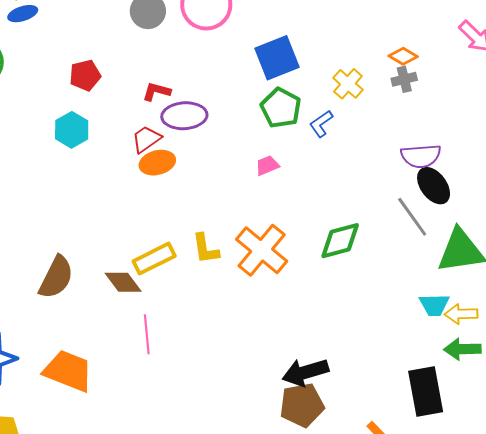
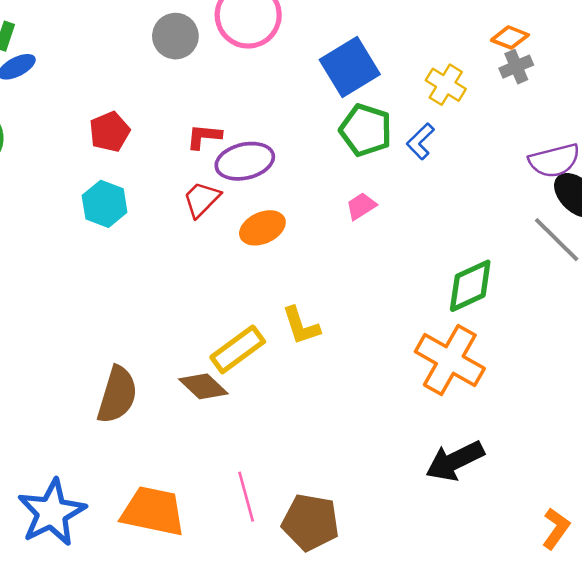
orange ellipse: (157, 163) -> (262, 228), moved
orange cross: (262, 250) -> (450, 360), moved
pink line: (147, 334) -> (246, 497), moved
brown pentagon: (302, 405) -> (311, 522), moved, turned 30

